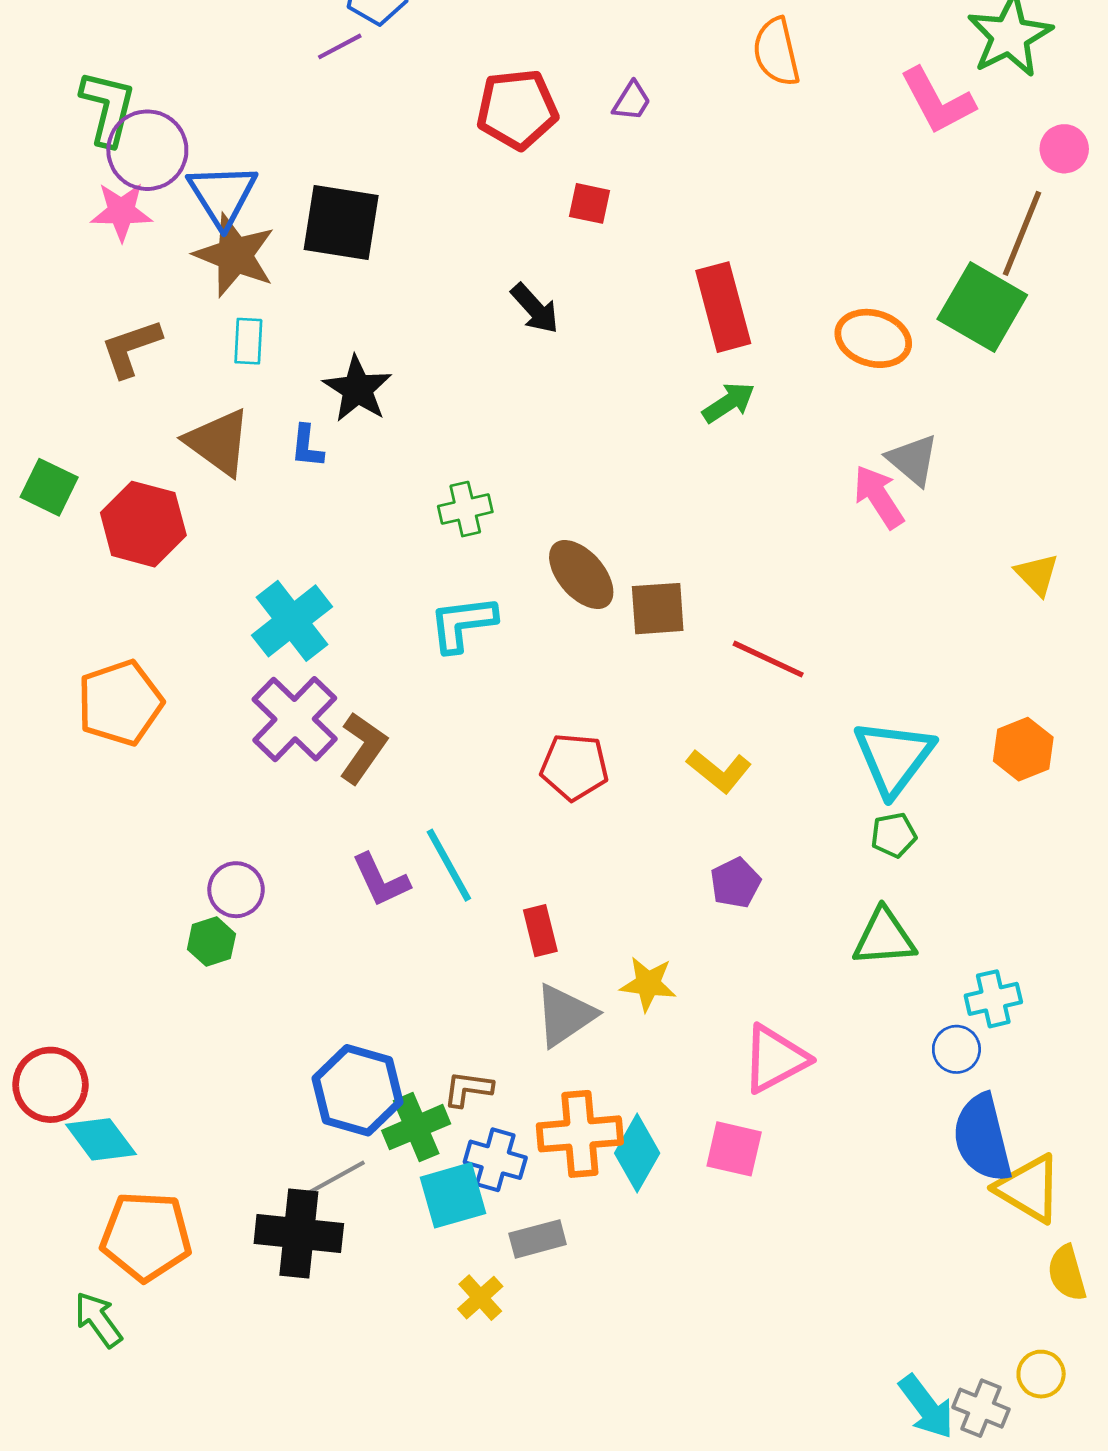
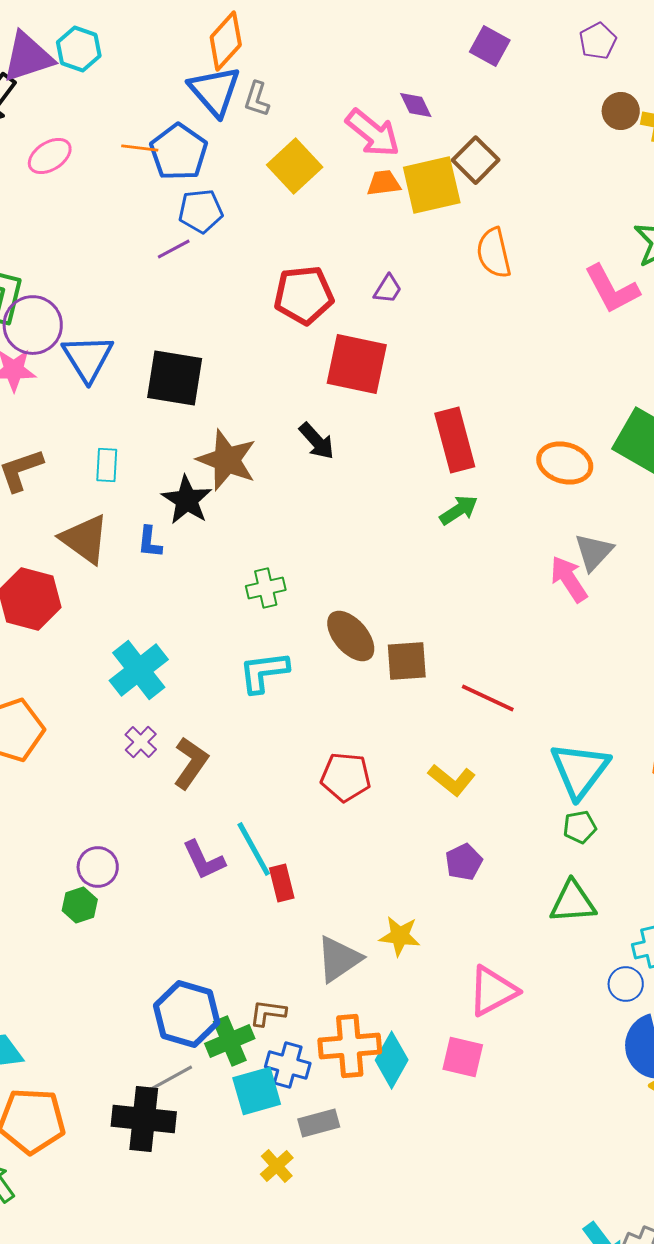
red square: (589, 203) -> (357, 364), size x2.0
brown star: (235, 255) -> (227, 460), moved
gray triangle: (913, 460) -> (594, 552), turned 33
purple cross: (295, 719) -> (141, 742), size x0.5
red rectangle: (540, 931) -> (282, 883), moved

